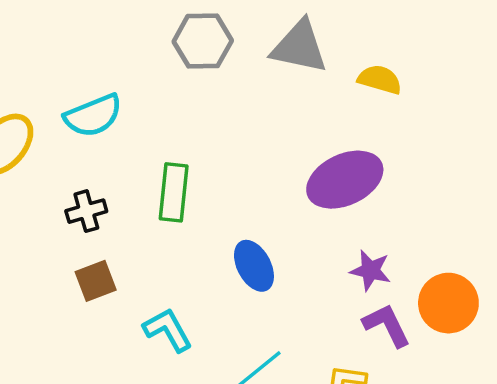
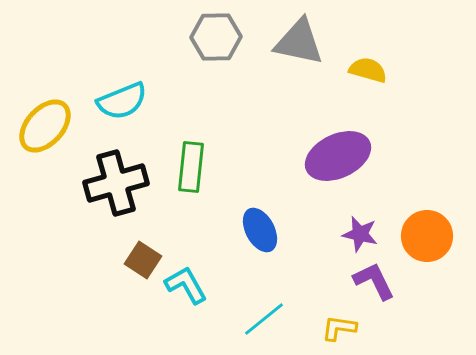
black cross: (86, 211) -> (116, 183), size x1.8
brown square: (96, 281) -> (143, 260), moved, turned -36
orange circle: (448, 303) -> (427, 236), moved

